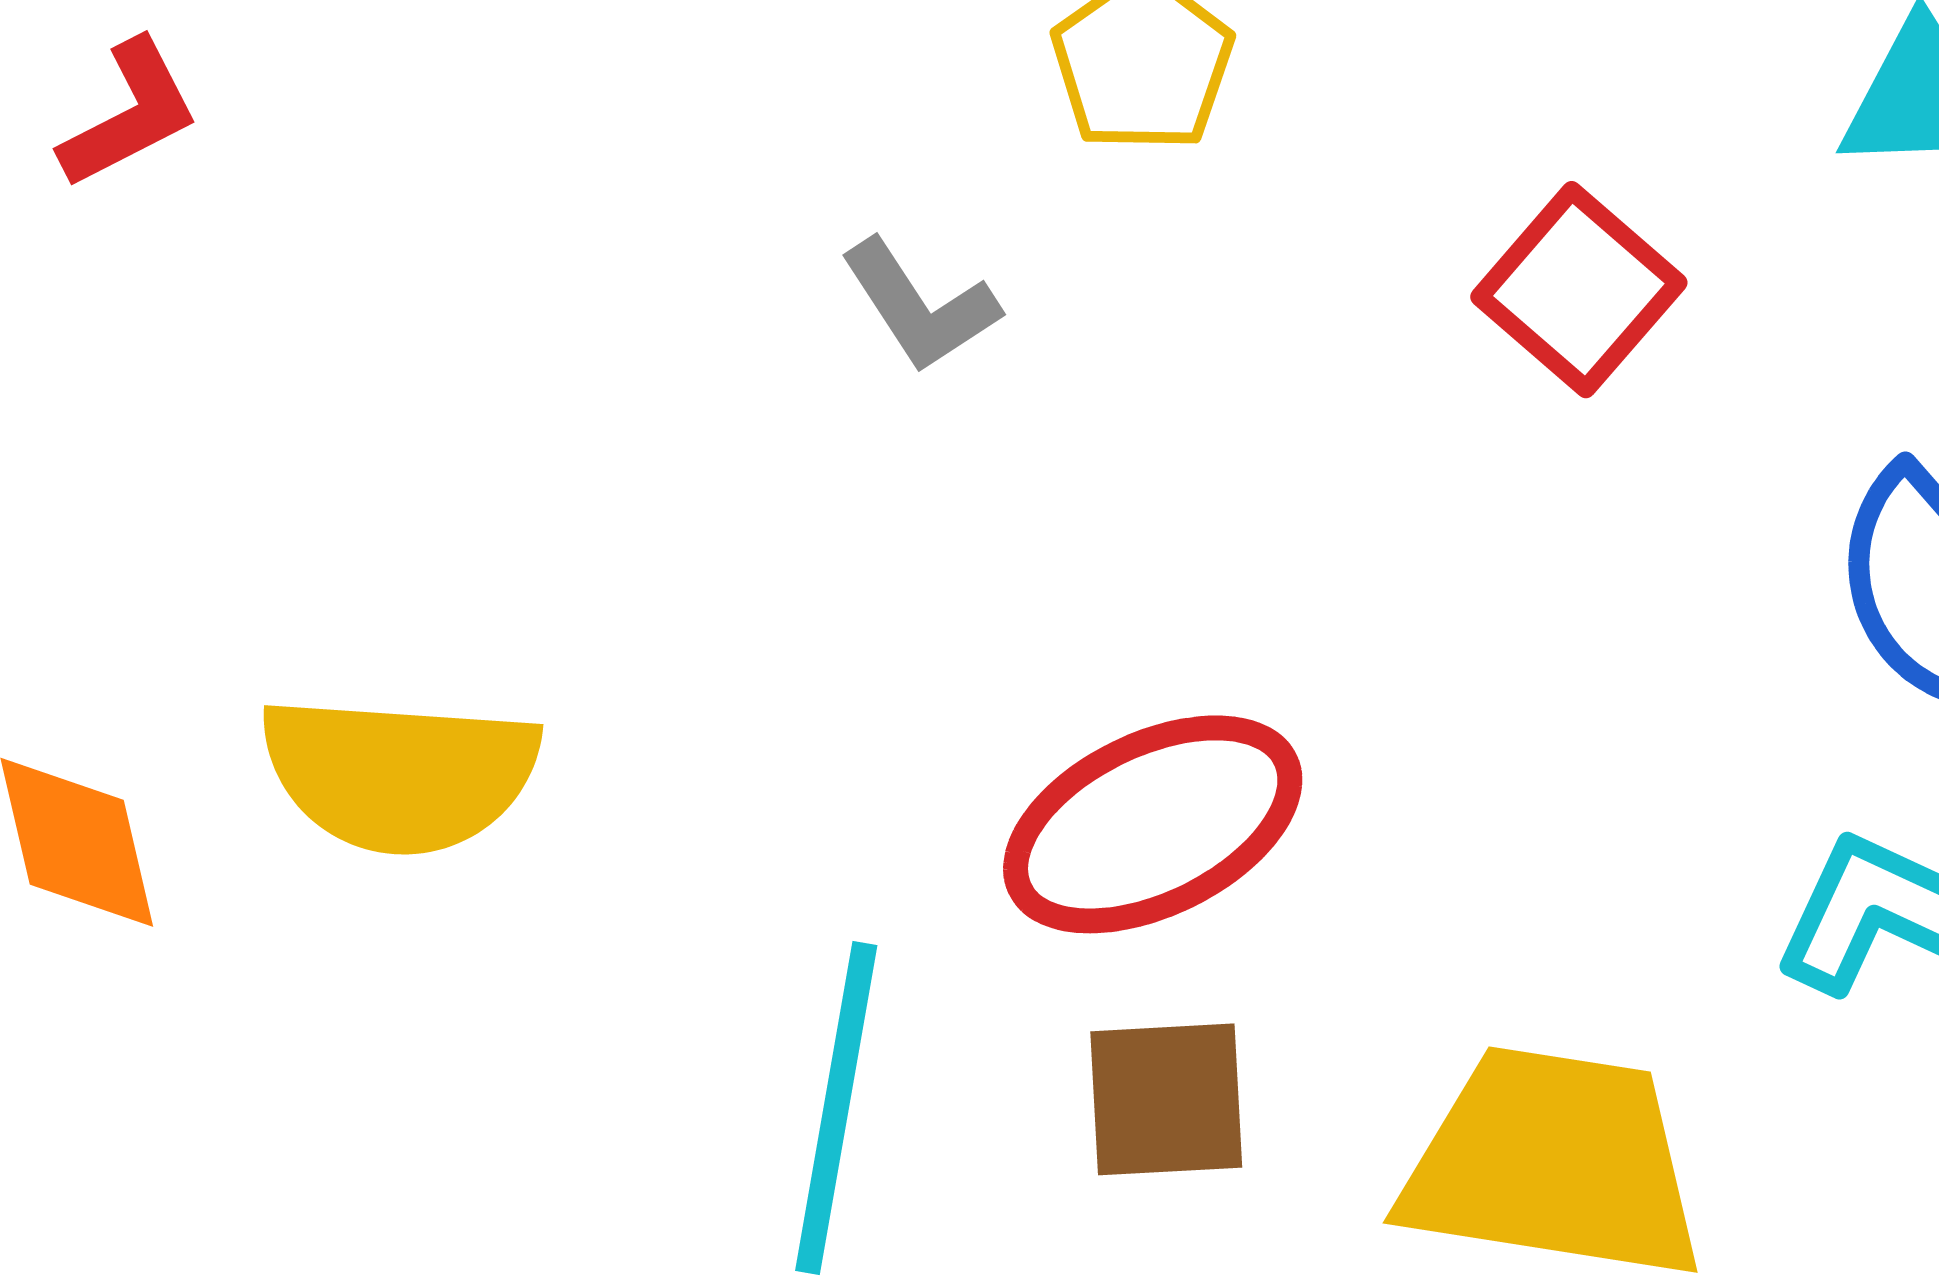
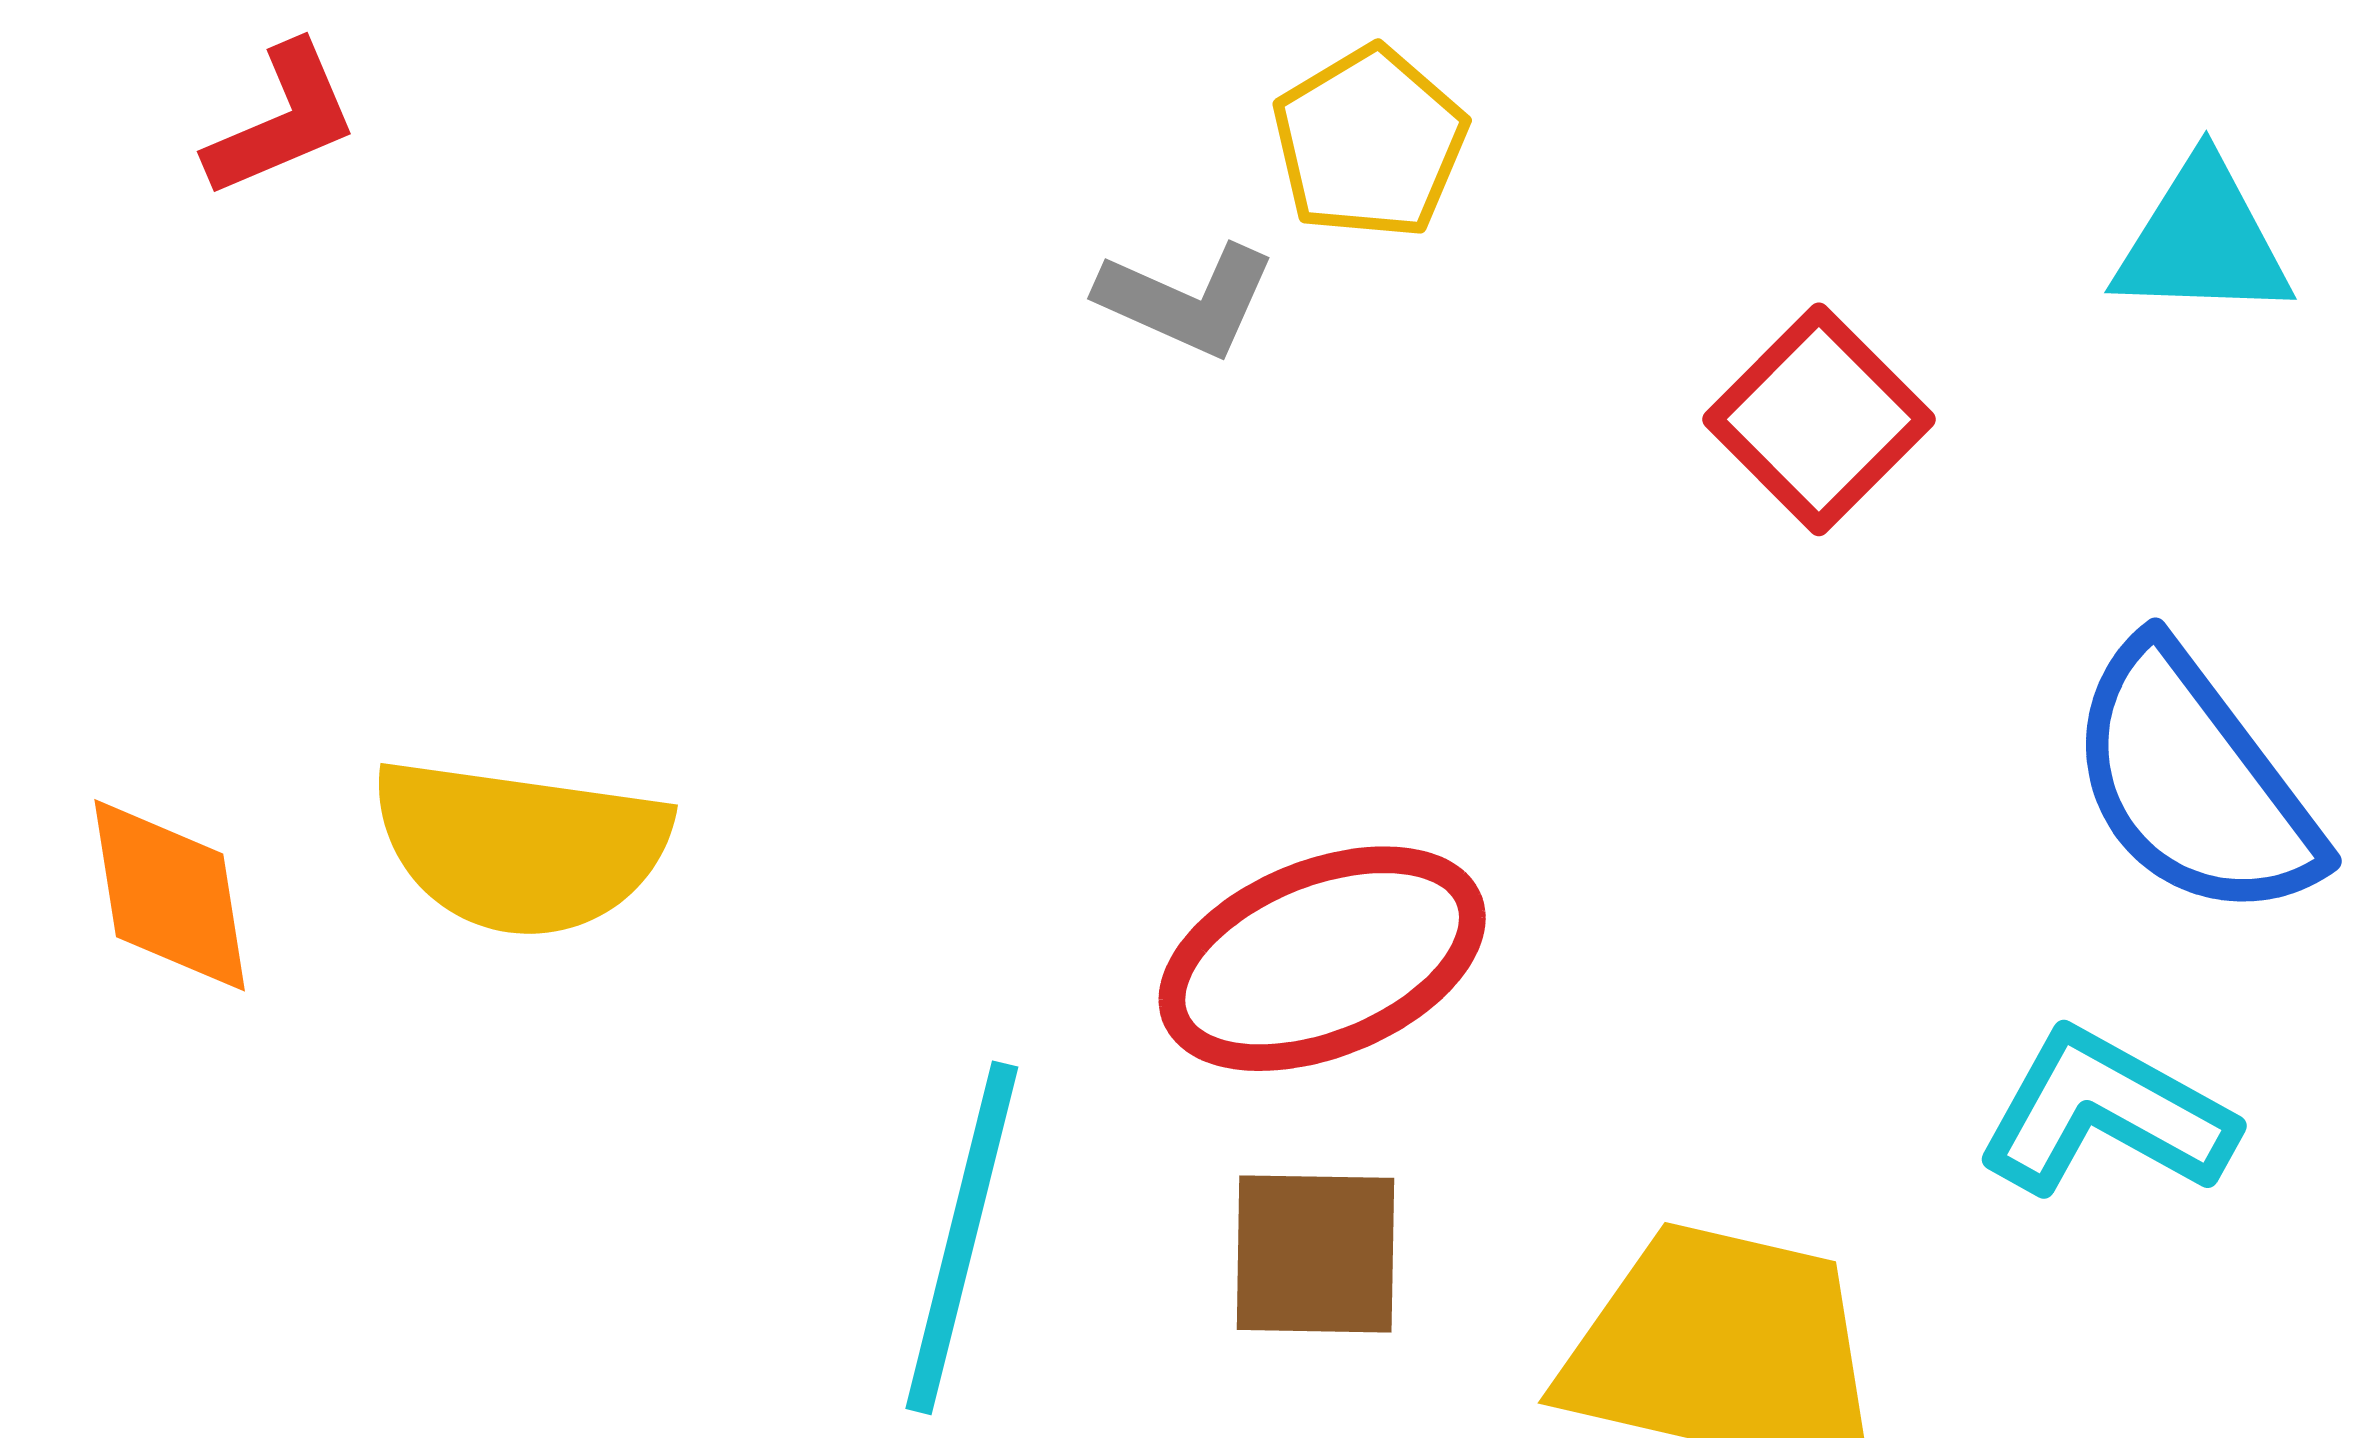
gray L-shape: (920, 306) -> (1187, 300), moved, turned -37

